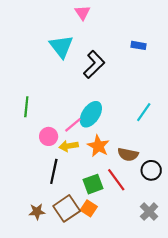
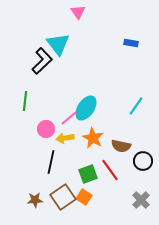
black L-shape: (94, 65) -> (42, 61), moved

